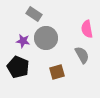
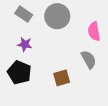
gray rectangle: (34, 14) -> (24, 14), moved
gray circle: (46, 38) -> (57, 16), moved

